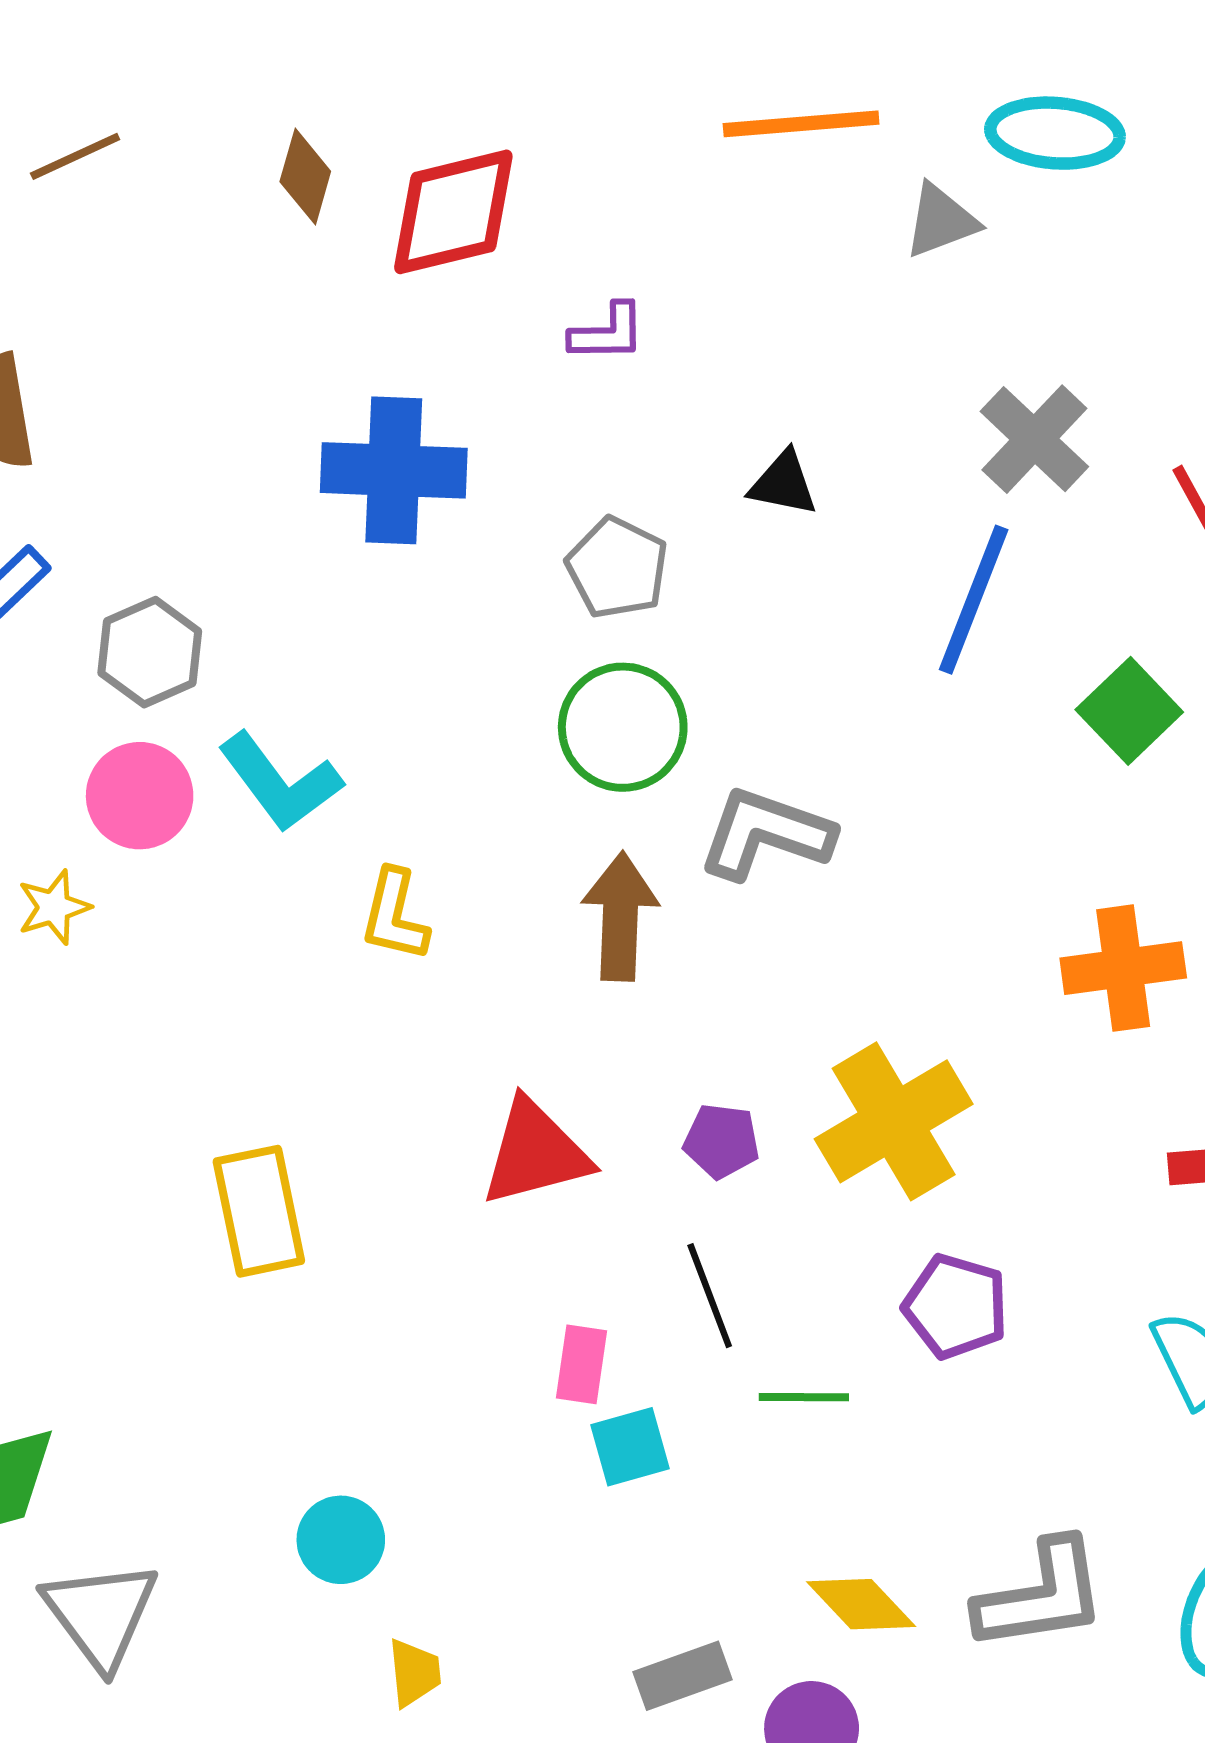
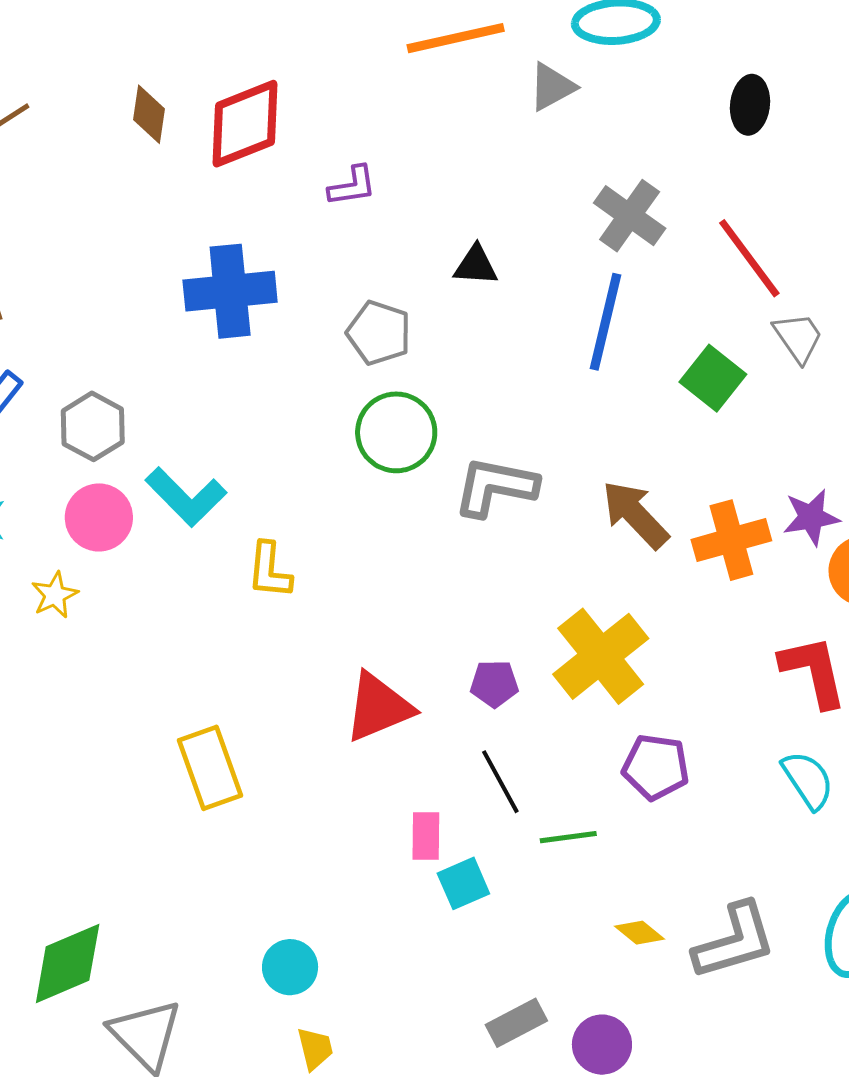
brown arrow: (620, 916) -> (635, 515), moved, turned -38
yellow diamond: (861, 1604) -> (640, 933), moved, size x0.7
yellow trapezoid: (414, 1673) -> (315, 1049), moved

